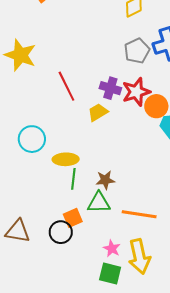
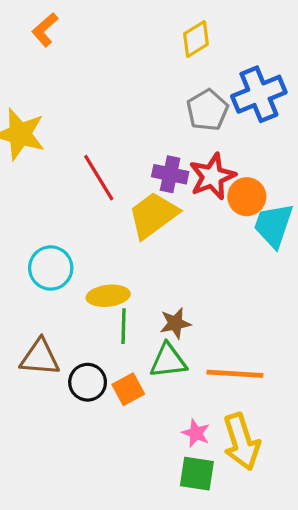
yellow trapezoid: (98, 112) -> (153, 215), size x1.6
brown triangle: (18, 231) -> (40, 357), moved
black circle: (61, 232) -> (88, 382), moved

